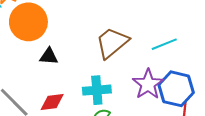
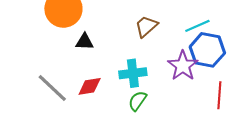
brown trapezoid: (112, 43) -> (146, 26), size x0.7
blue hexagon: (176, 89) -> (207, 50), moved

